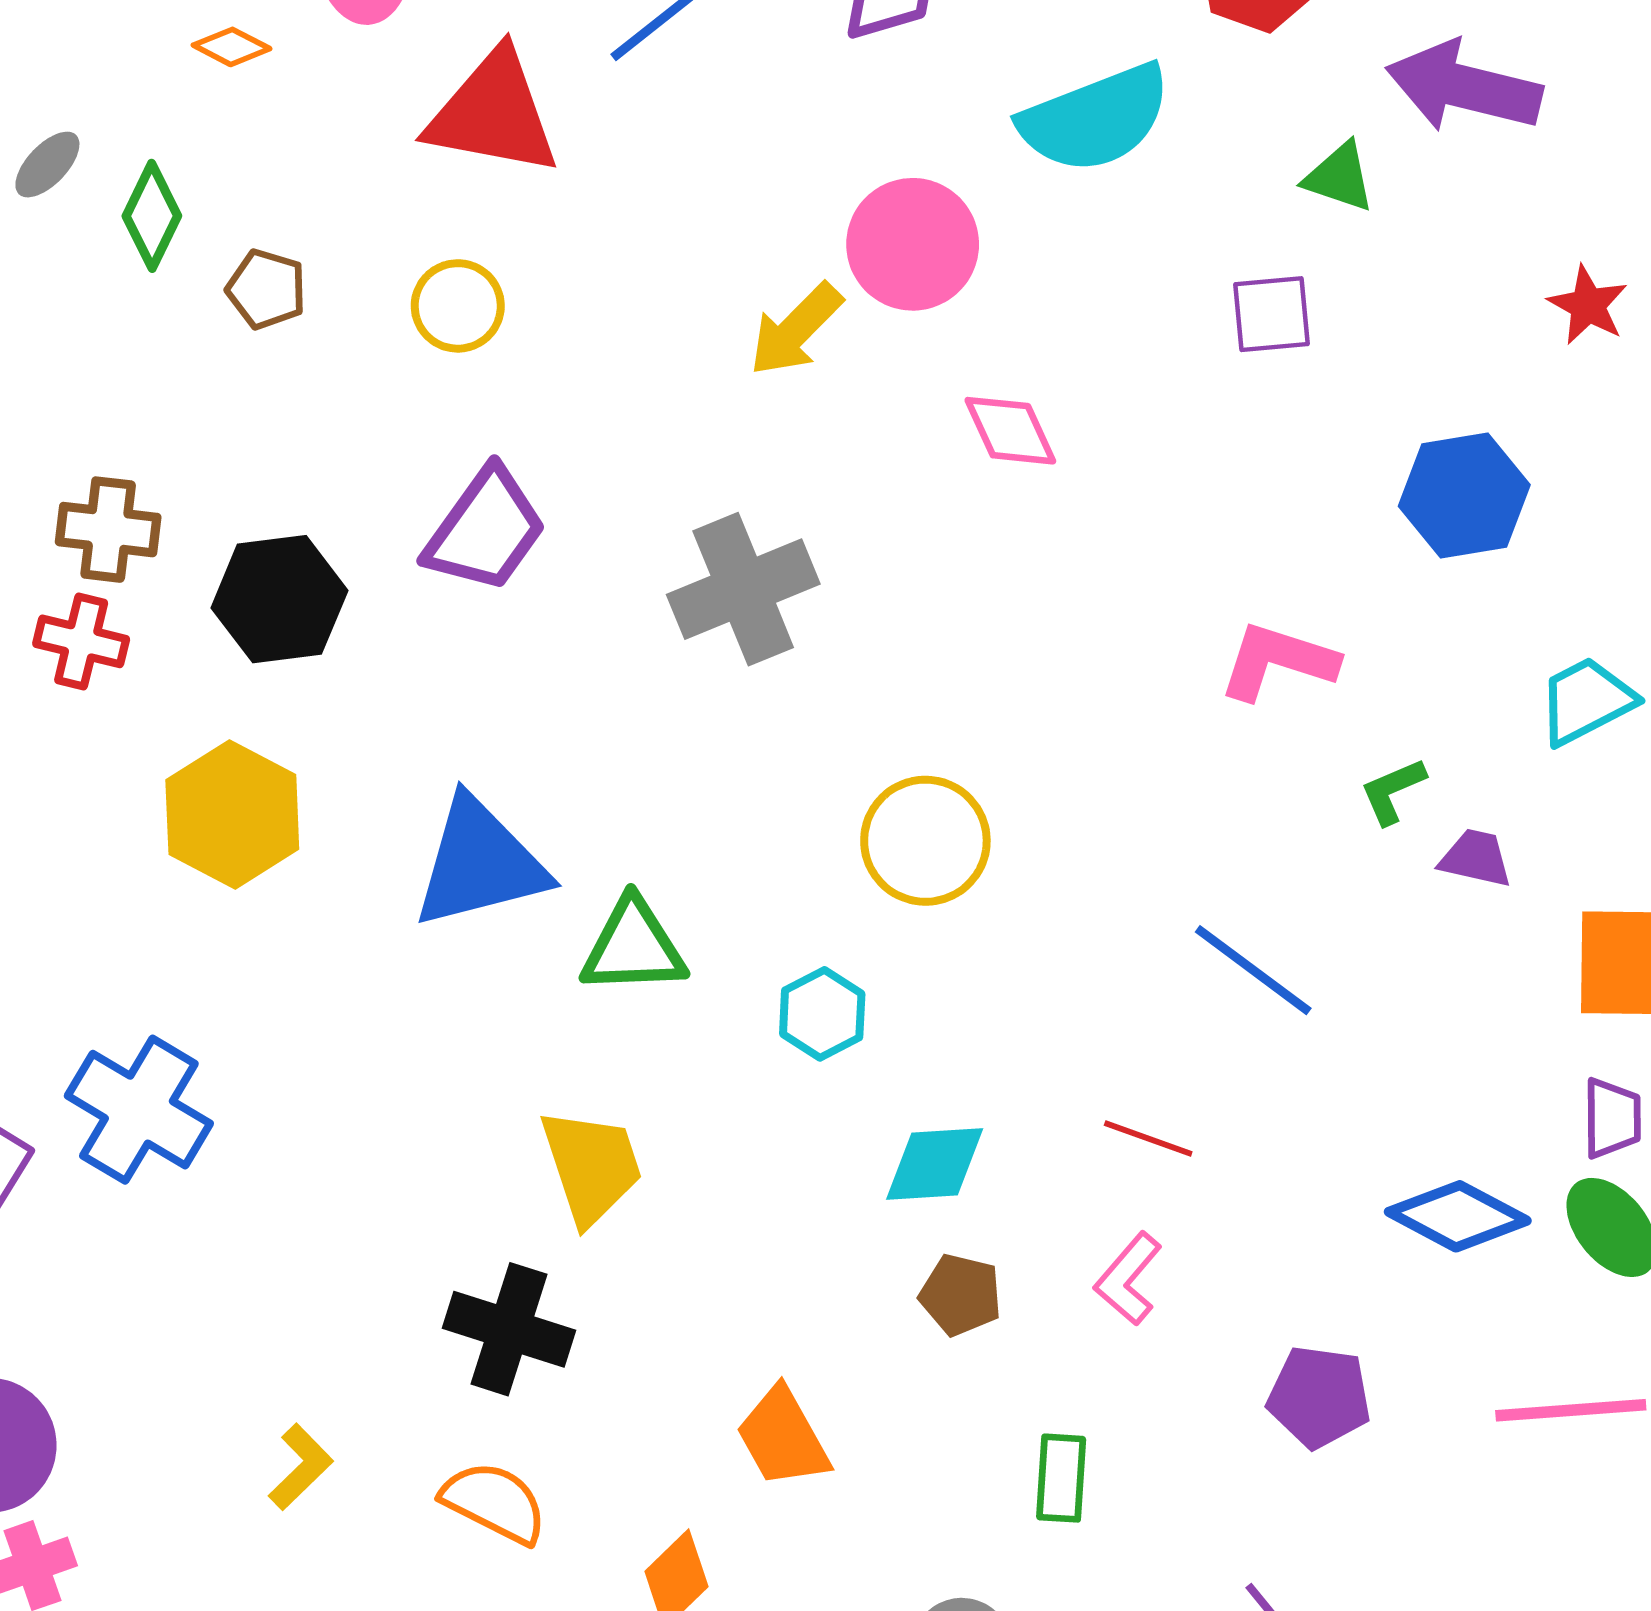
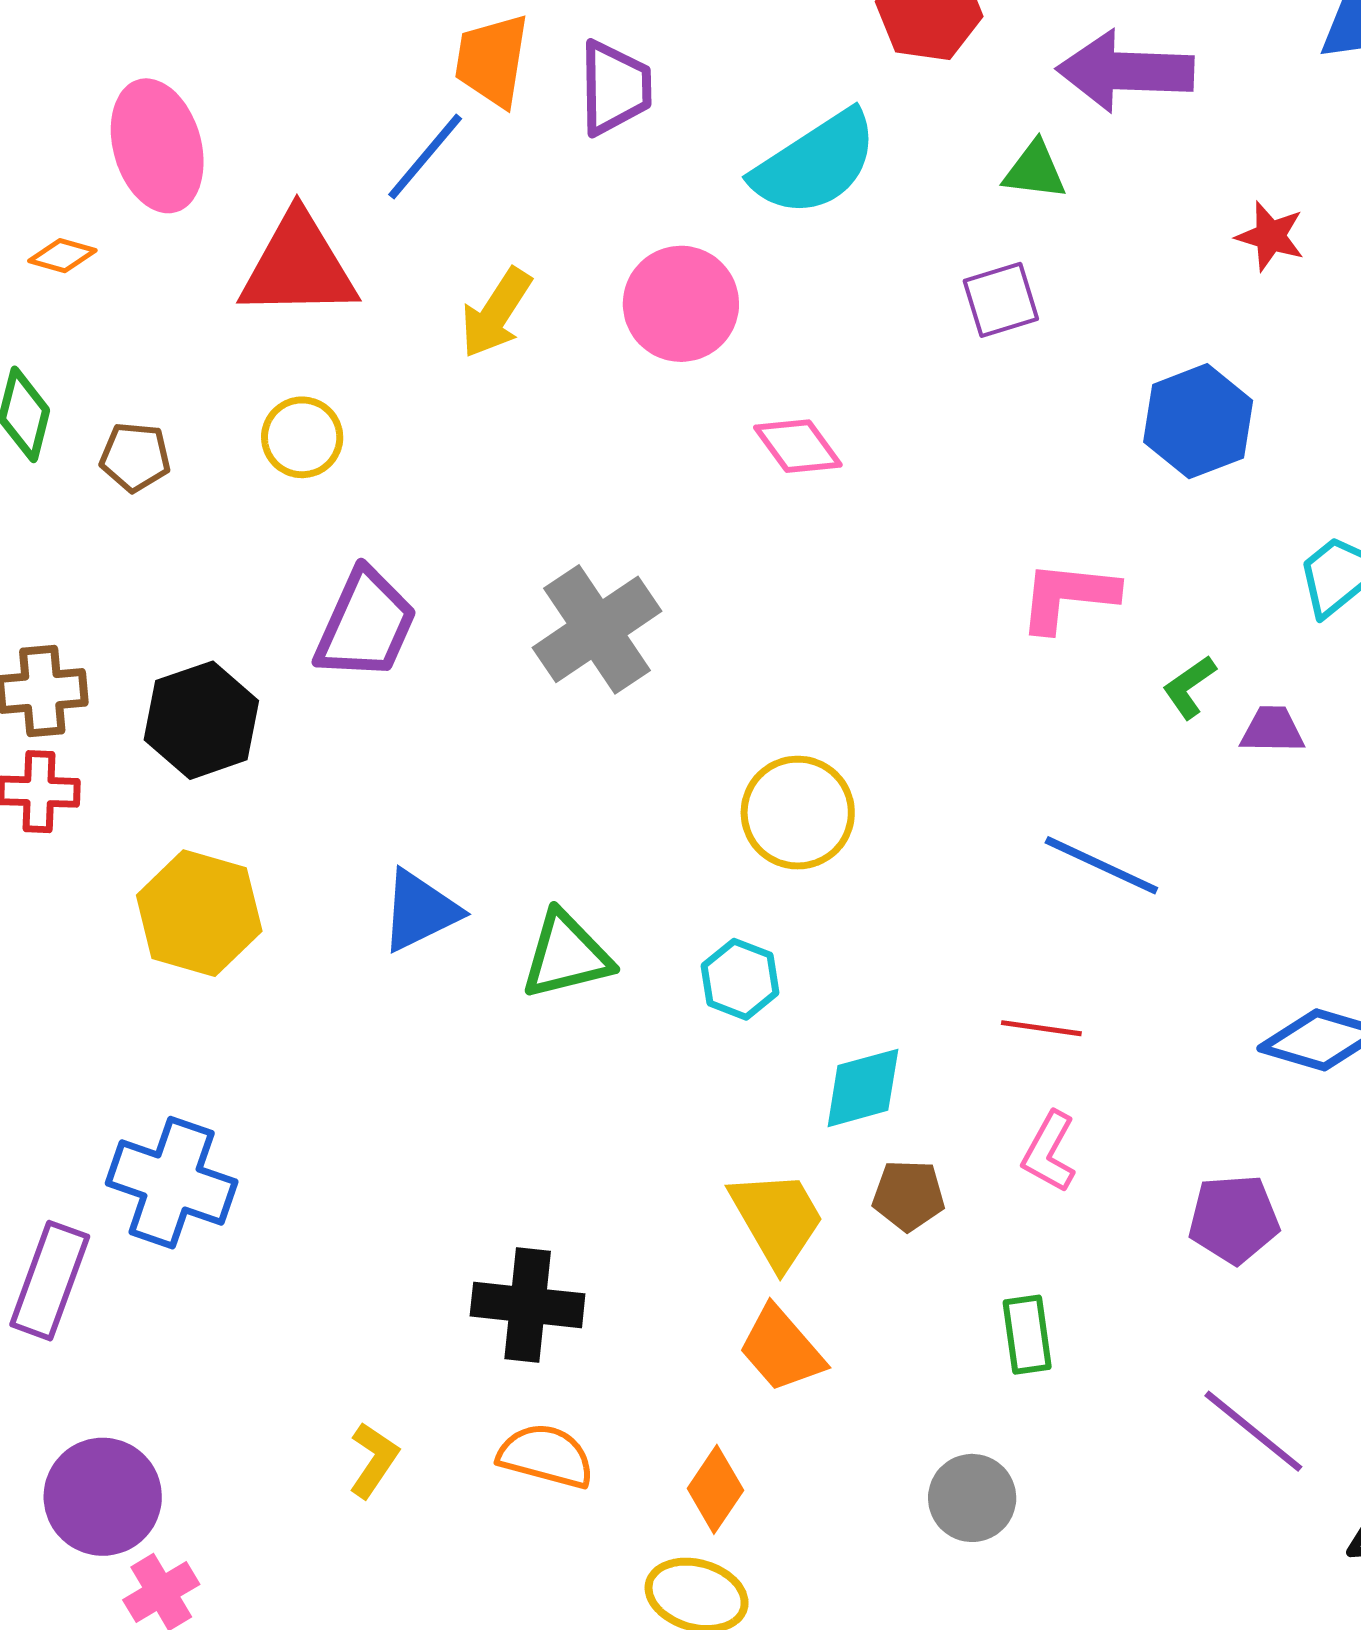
yellow arrow: (796, 330) -> (496, 313), moved
blue triangle: (480, 863) -> (420, 911), size x0.7
yellow trapezoid: (591, 1166) -> (777, 1219), moved

